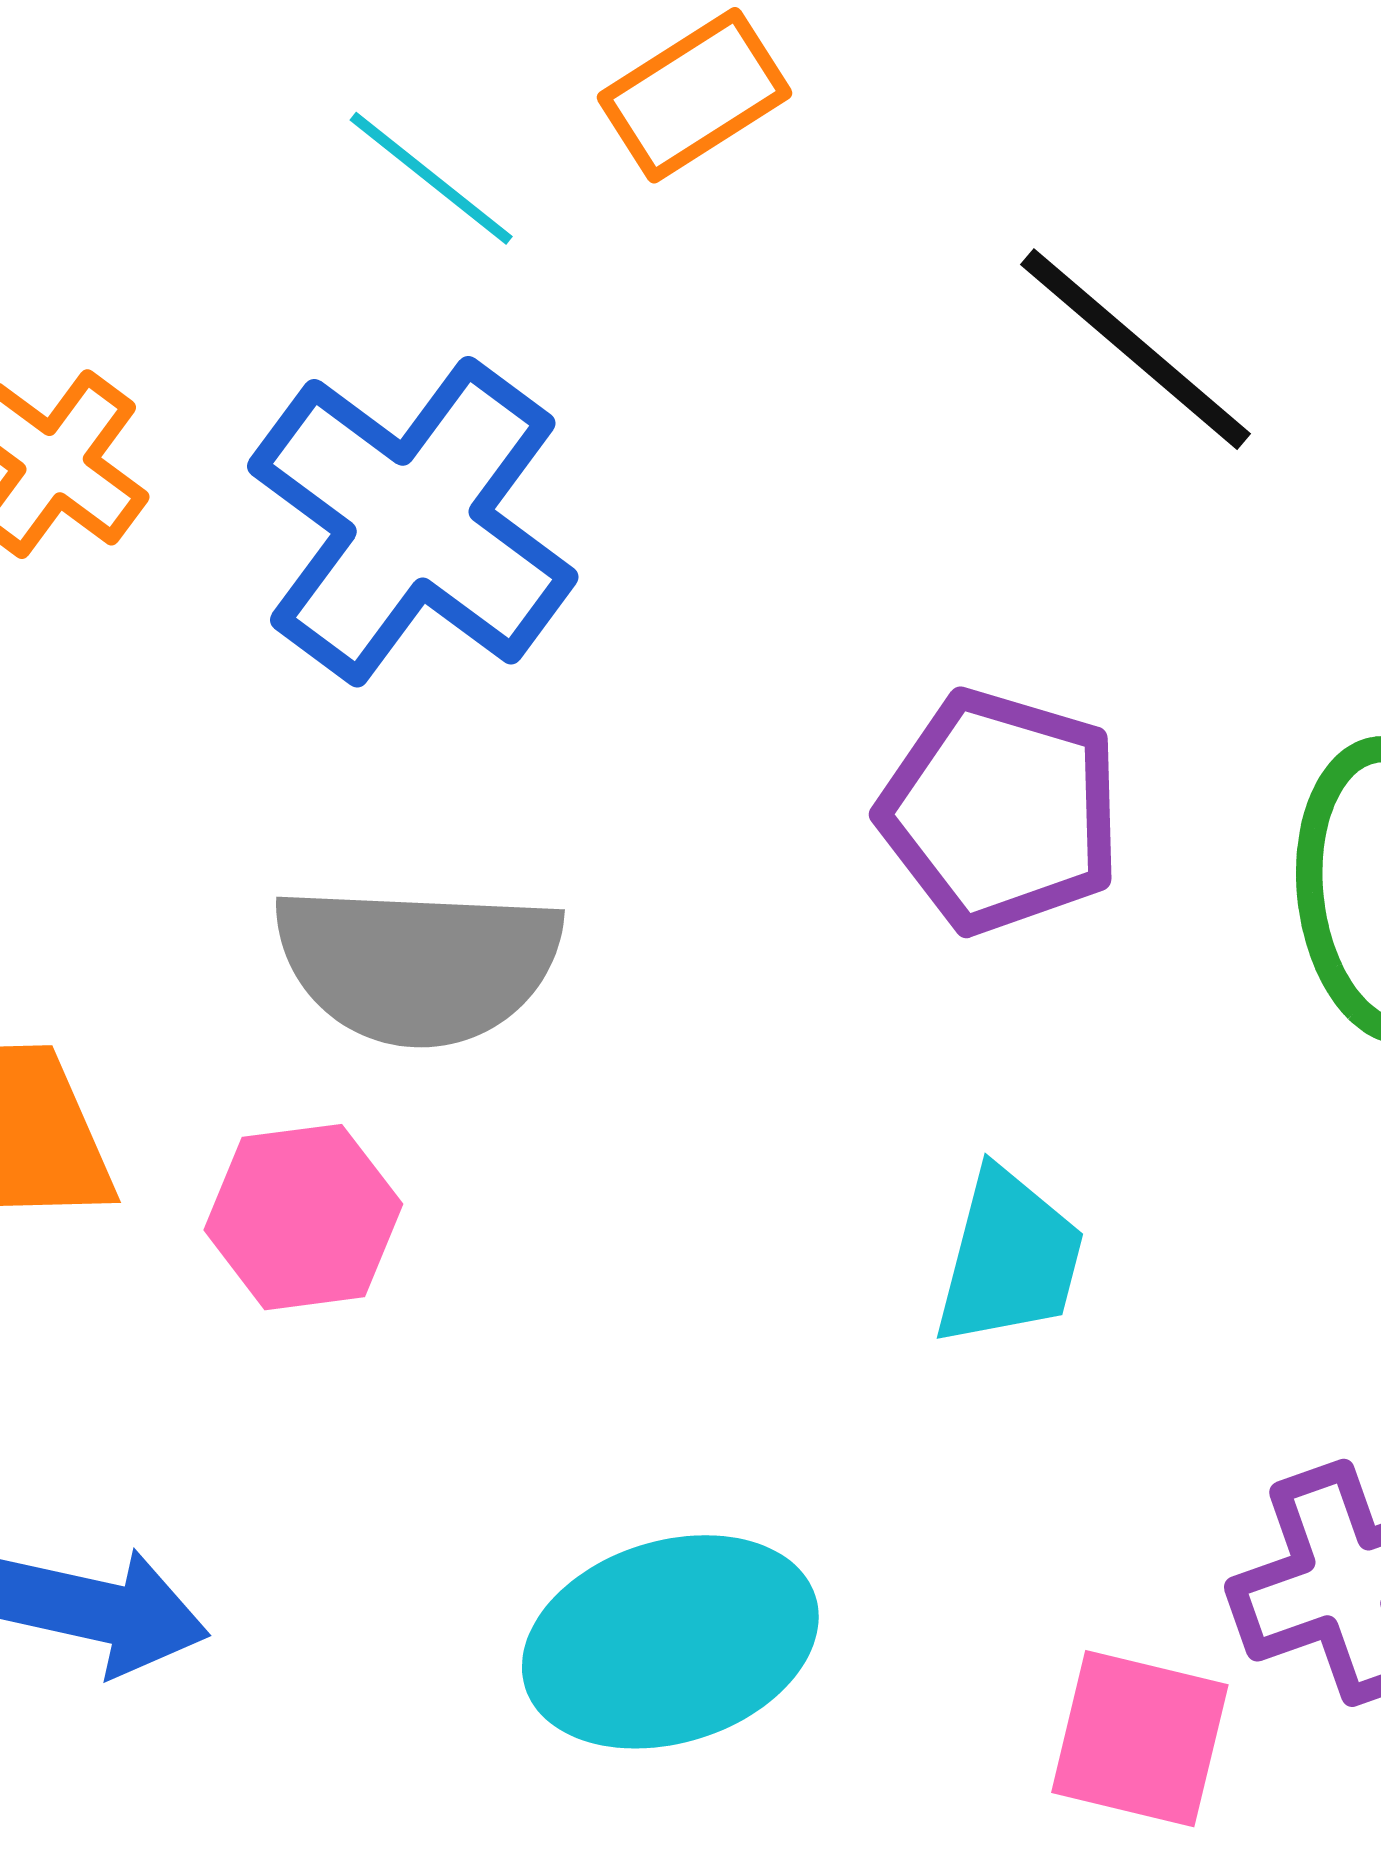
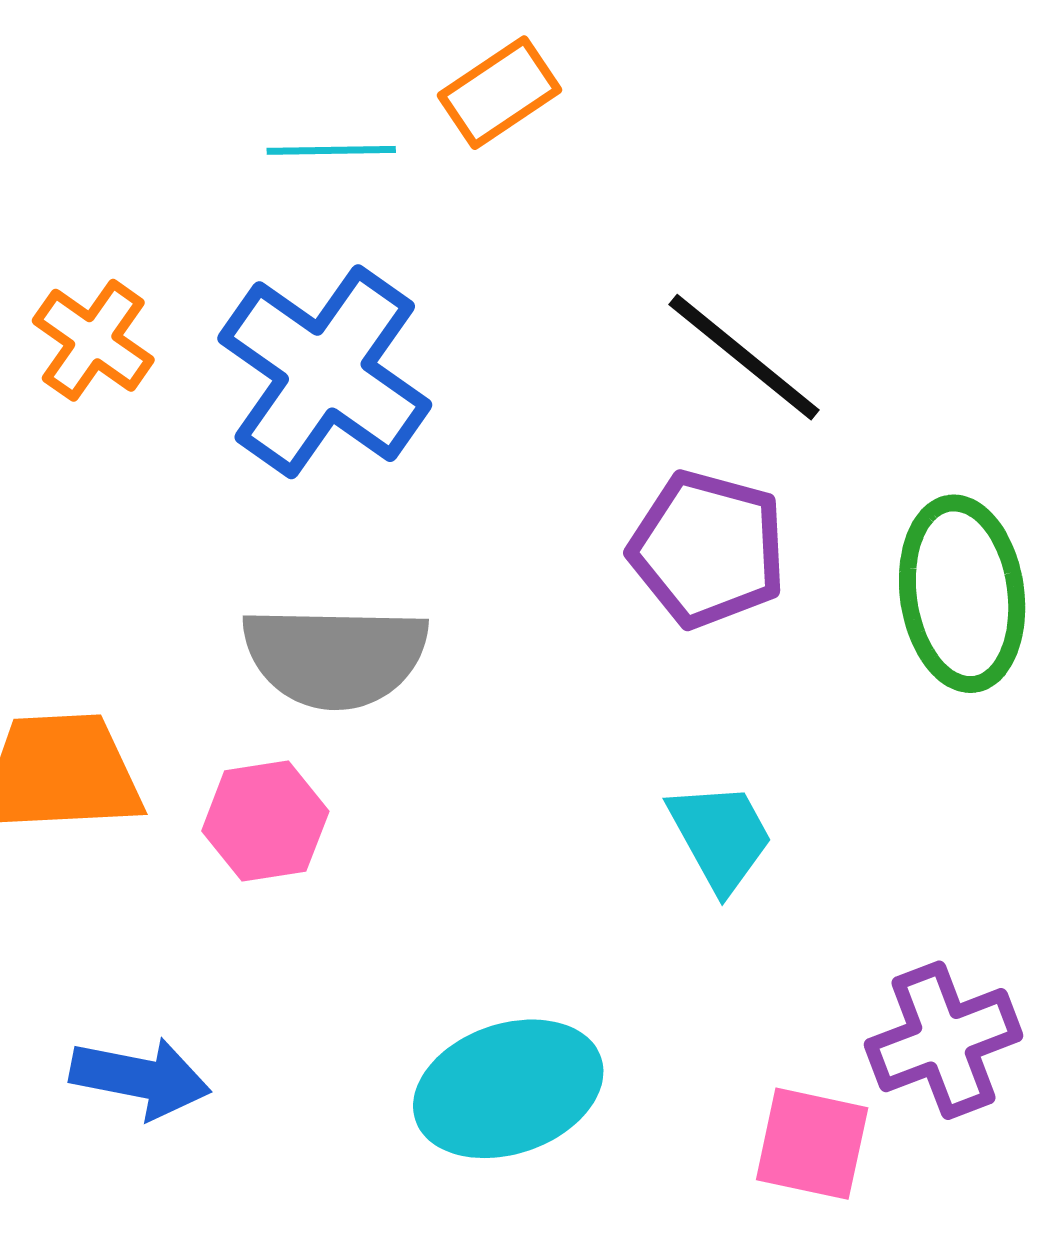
cyan line: (431, 178) -> (331, 150), turned -38
black line: (1136, 349) -> (744, 357), moved
cyan trapezoid: (1009, 1258) -> (720, 837), turned -42

